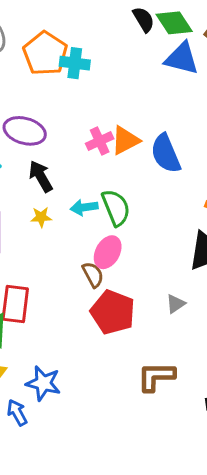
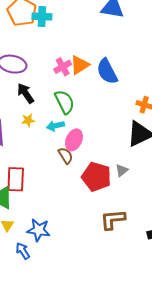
cyan arrow: (84, 207) -> (55, 126), moved
green semicircle: (116, 208) -> (65, 102), moved
red pentagon: (113, 312) -> (96, 177), moved

